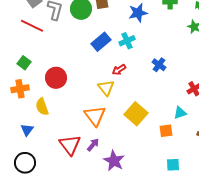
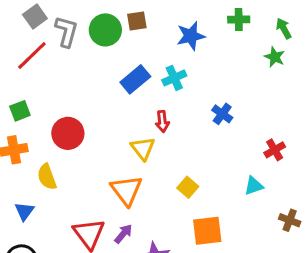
red line: (32, 26) -> (32, 55), turned -70
green square: (24, 63) -> (20, 111), turned 32
red arrow: (119, 70) -> (162, 121), turned -64
yellow square: (136, 114) -> (188, 187), size x0.6
orange square: (166, 131) -> (207, 231), moved, size x1.5

